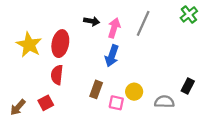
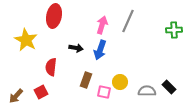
green cross: (189, 14) -> (174, 30), moved, turned 35
black arrow: (92, 21) -> (76, 48), moved
red ellipse: (60, 44) -> (54, 16), moved
black rectangle: (188, 86) -> (169, 87), moved, turned -72

